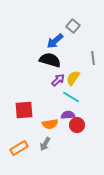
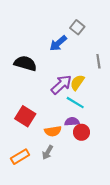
black semicircle: (50, 60) -> (25, 63), moved
purple arrow: (58, 80) -> (61, 85), size x1.5
red square: (24, 110) -> (25, 116), turned 36

